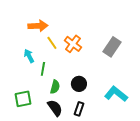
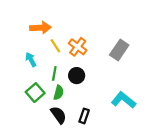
green line: (43, 69) -> (54, 73), moved
black circle: (79, 84) -> (77, 76), moved
green square: (23, 99) -> (35, 93), moved, turned -30

